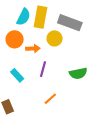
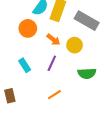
yellow circle: (55, 38) -> (75, 45), moved
orange arrow: (33, 49) -> (53, 40), moved, turned 32

